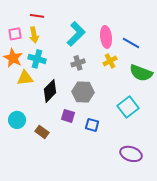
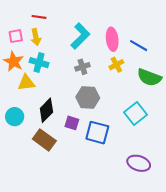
black diamond: (50, 91) -> (46, 110), moved
cyan circle: (17, 120) -> (15, 117), moved
blue square: (92, 125) -> (97, 133), size x1.6
brown rectangle: (42, 132) -> (44, 140), size x1.5

